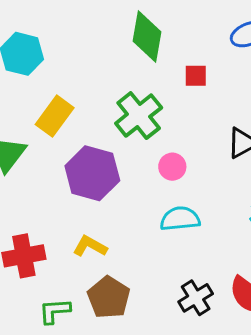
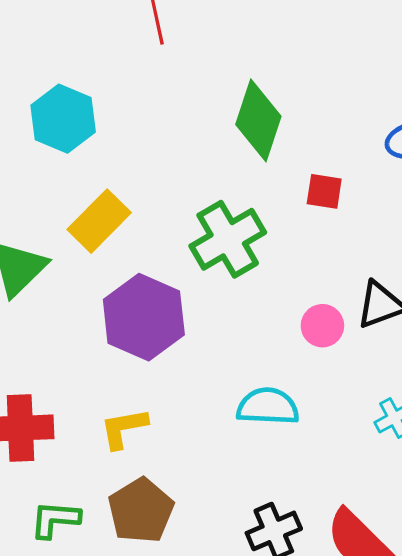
pink circle: (172, 167) -> (322, 326), moved
yellow L-shape: (90, 246) -> (124, 428), turned -48

